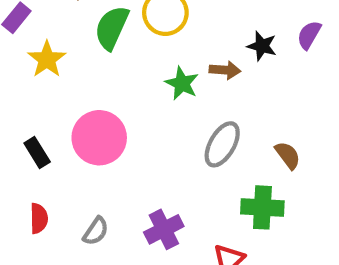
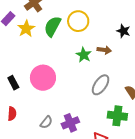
black star: (262, 46) -> (123, 31), moved
yellow star: (47, 59) -> (26, 29), moved
gray semicircle: (96, 231) -> (46, 122), moved

